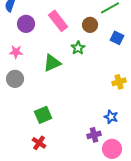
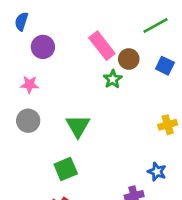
pink rectangle: (58, 21) -> (102, 46), moved
brown circle: (90, 25) -> (129, 59), moved
green triangle: (52, 63) -> (78, 126), moved, turned -36

